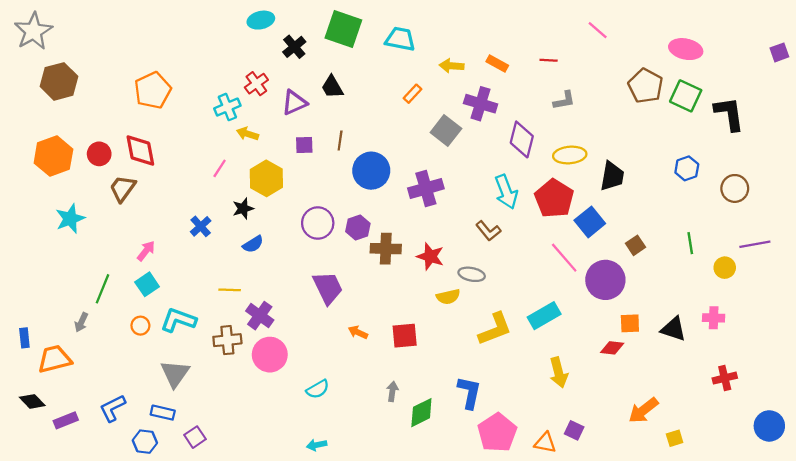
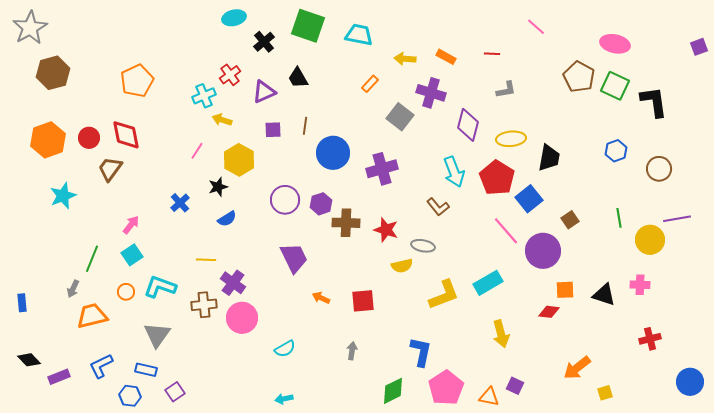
yellow circle: (725, 268) -> (650, 240), size x1.5
orange trapezoid: (55, 359) -> (92, 316), moved
green diamond: (421, 413) -> (393, 391), moved

